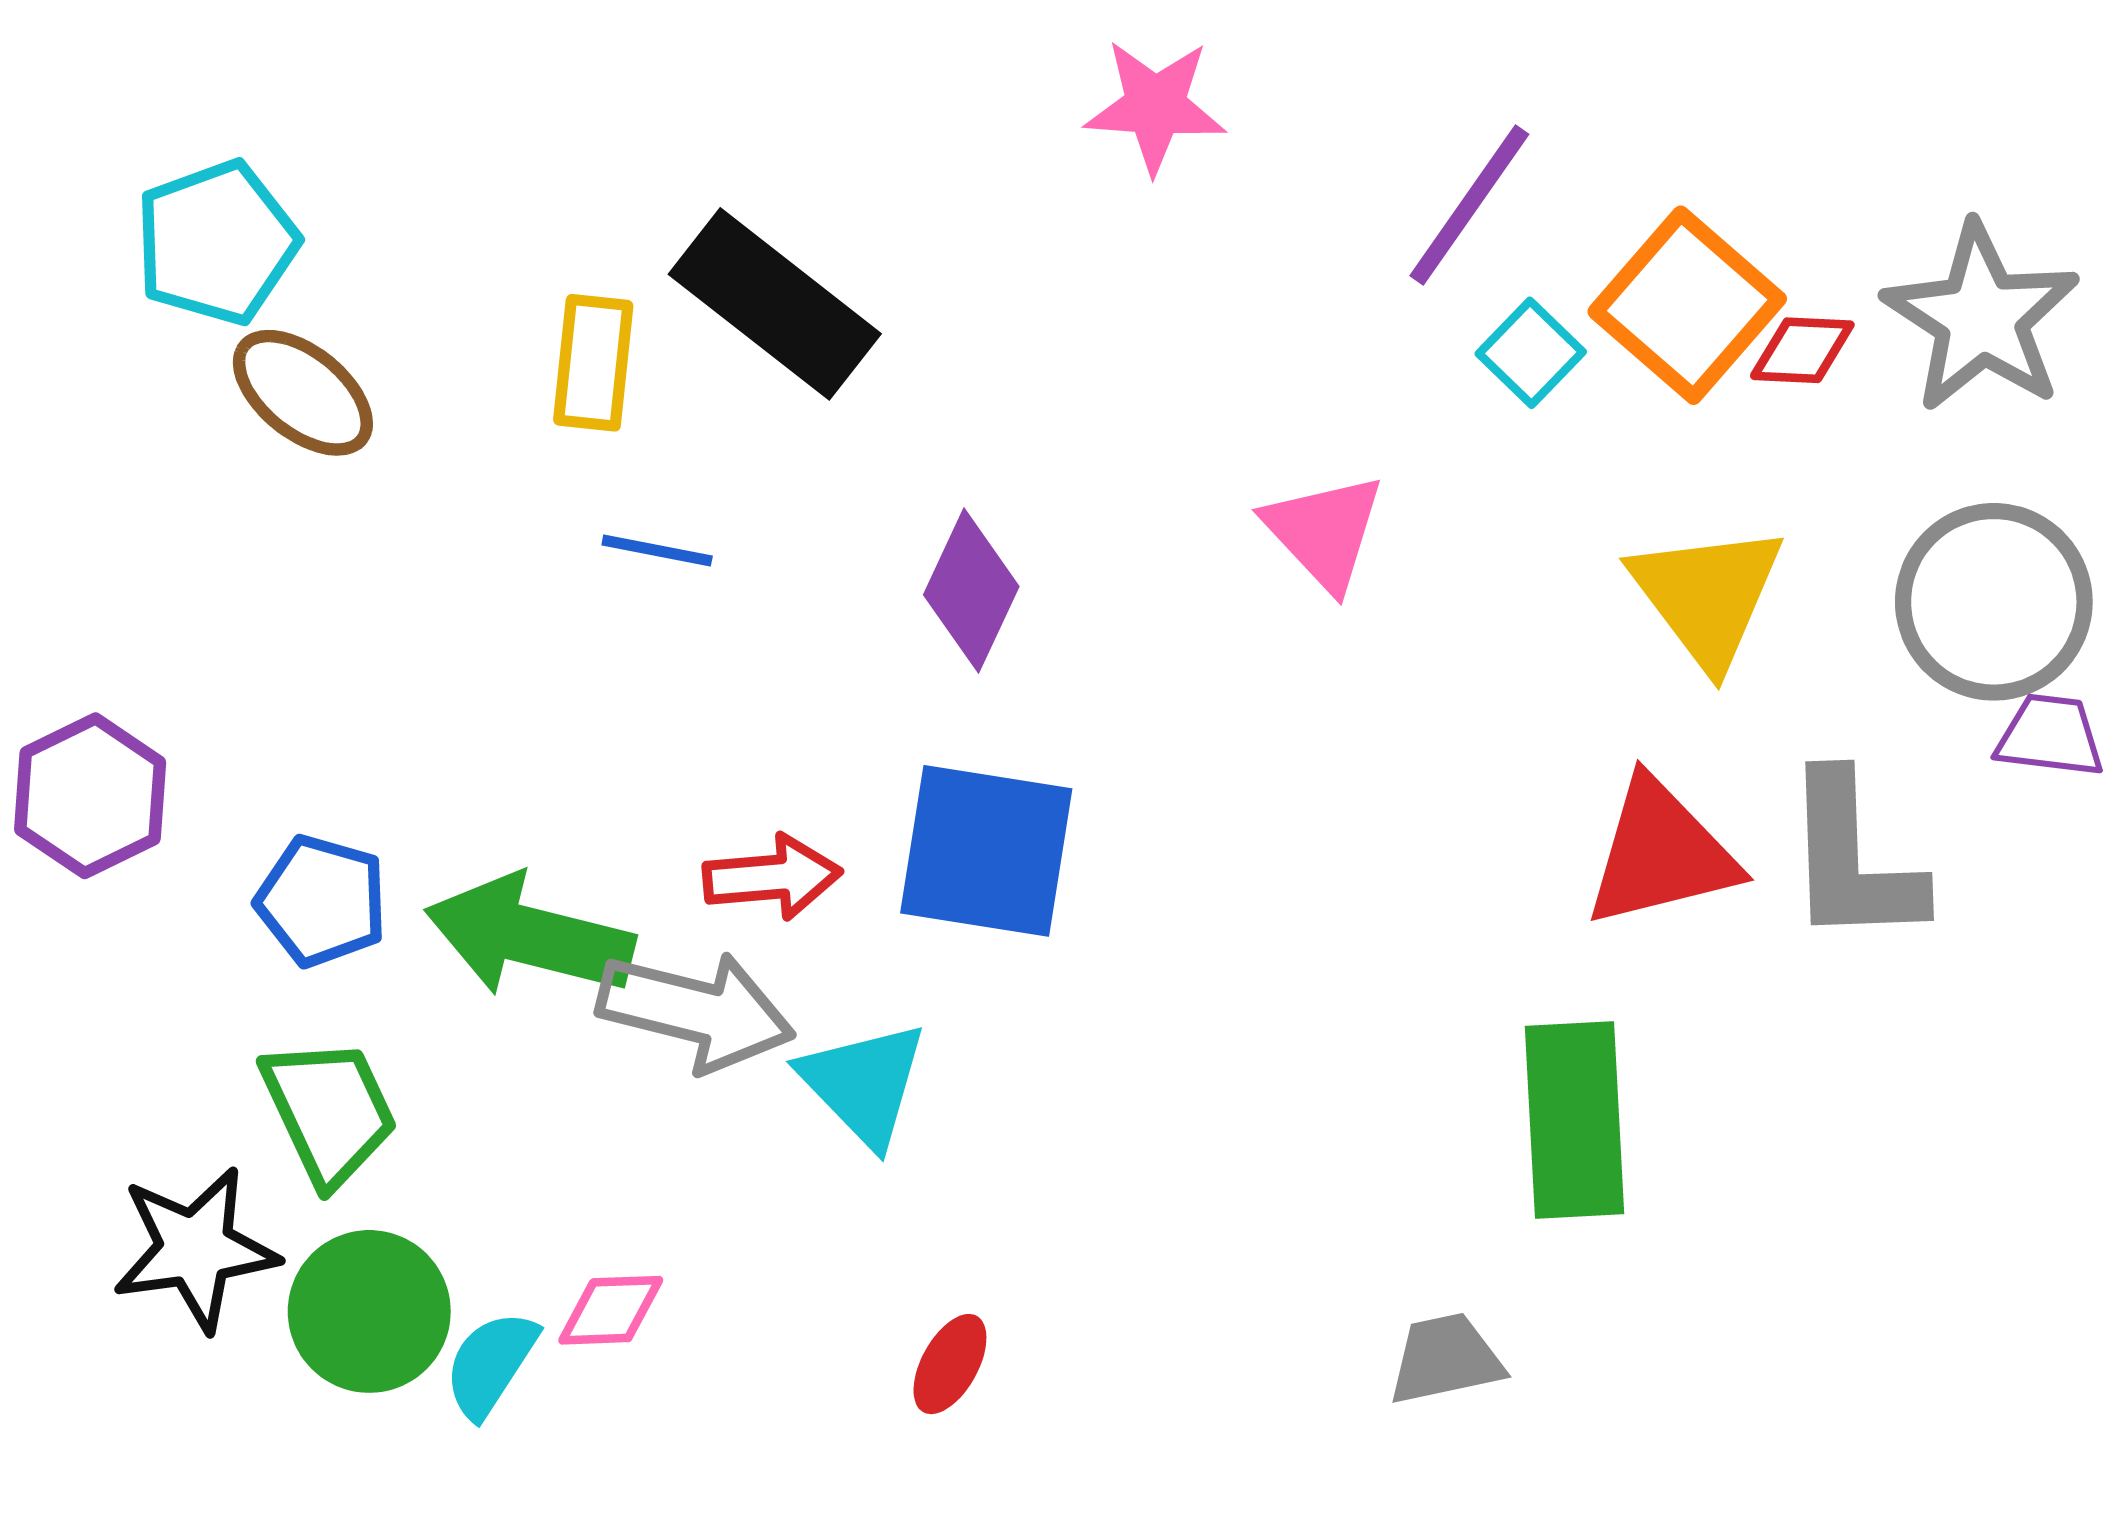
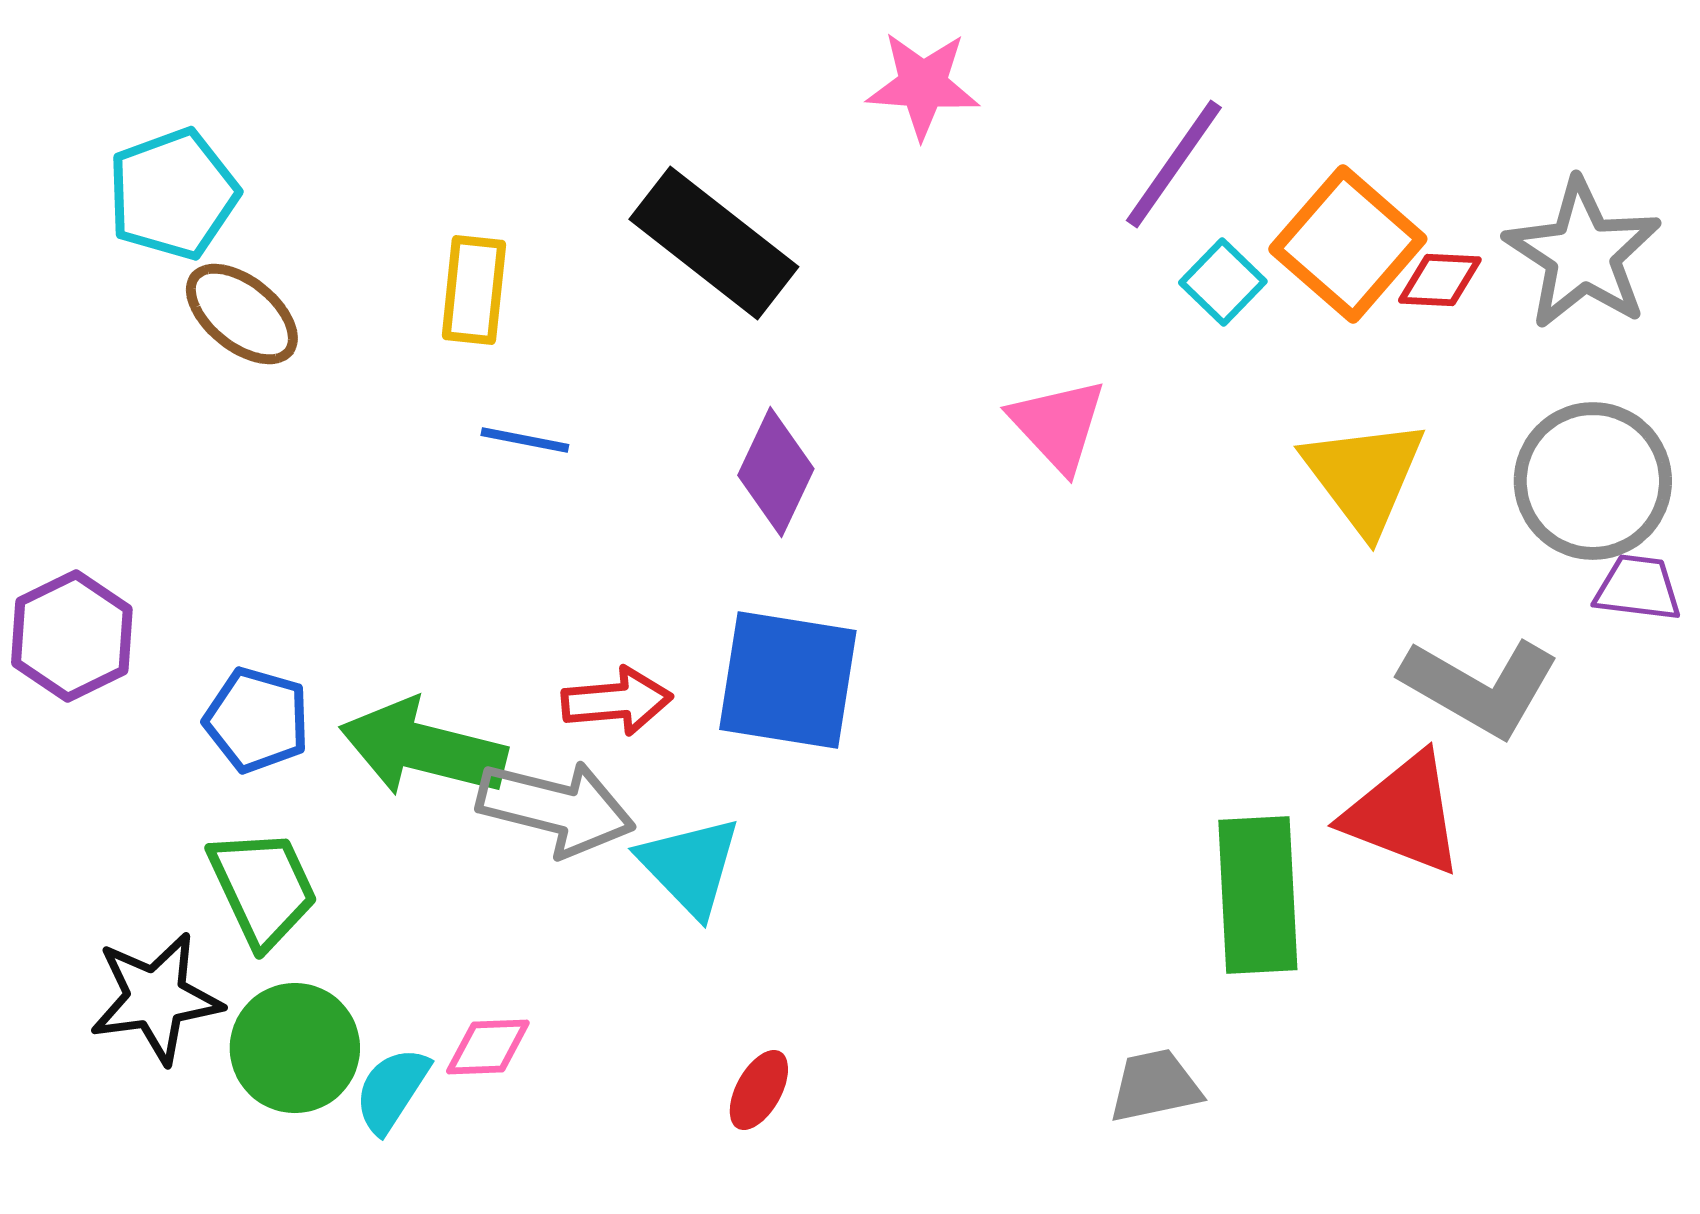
black rectangle: (775, 304) -> (714, 243), moved
red triangle: (1661, 853) -> (1404, 814), moved, turned 35
gray L-shape: (1852, 860) -> (1480, 687), turned -58

